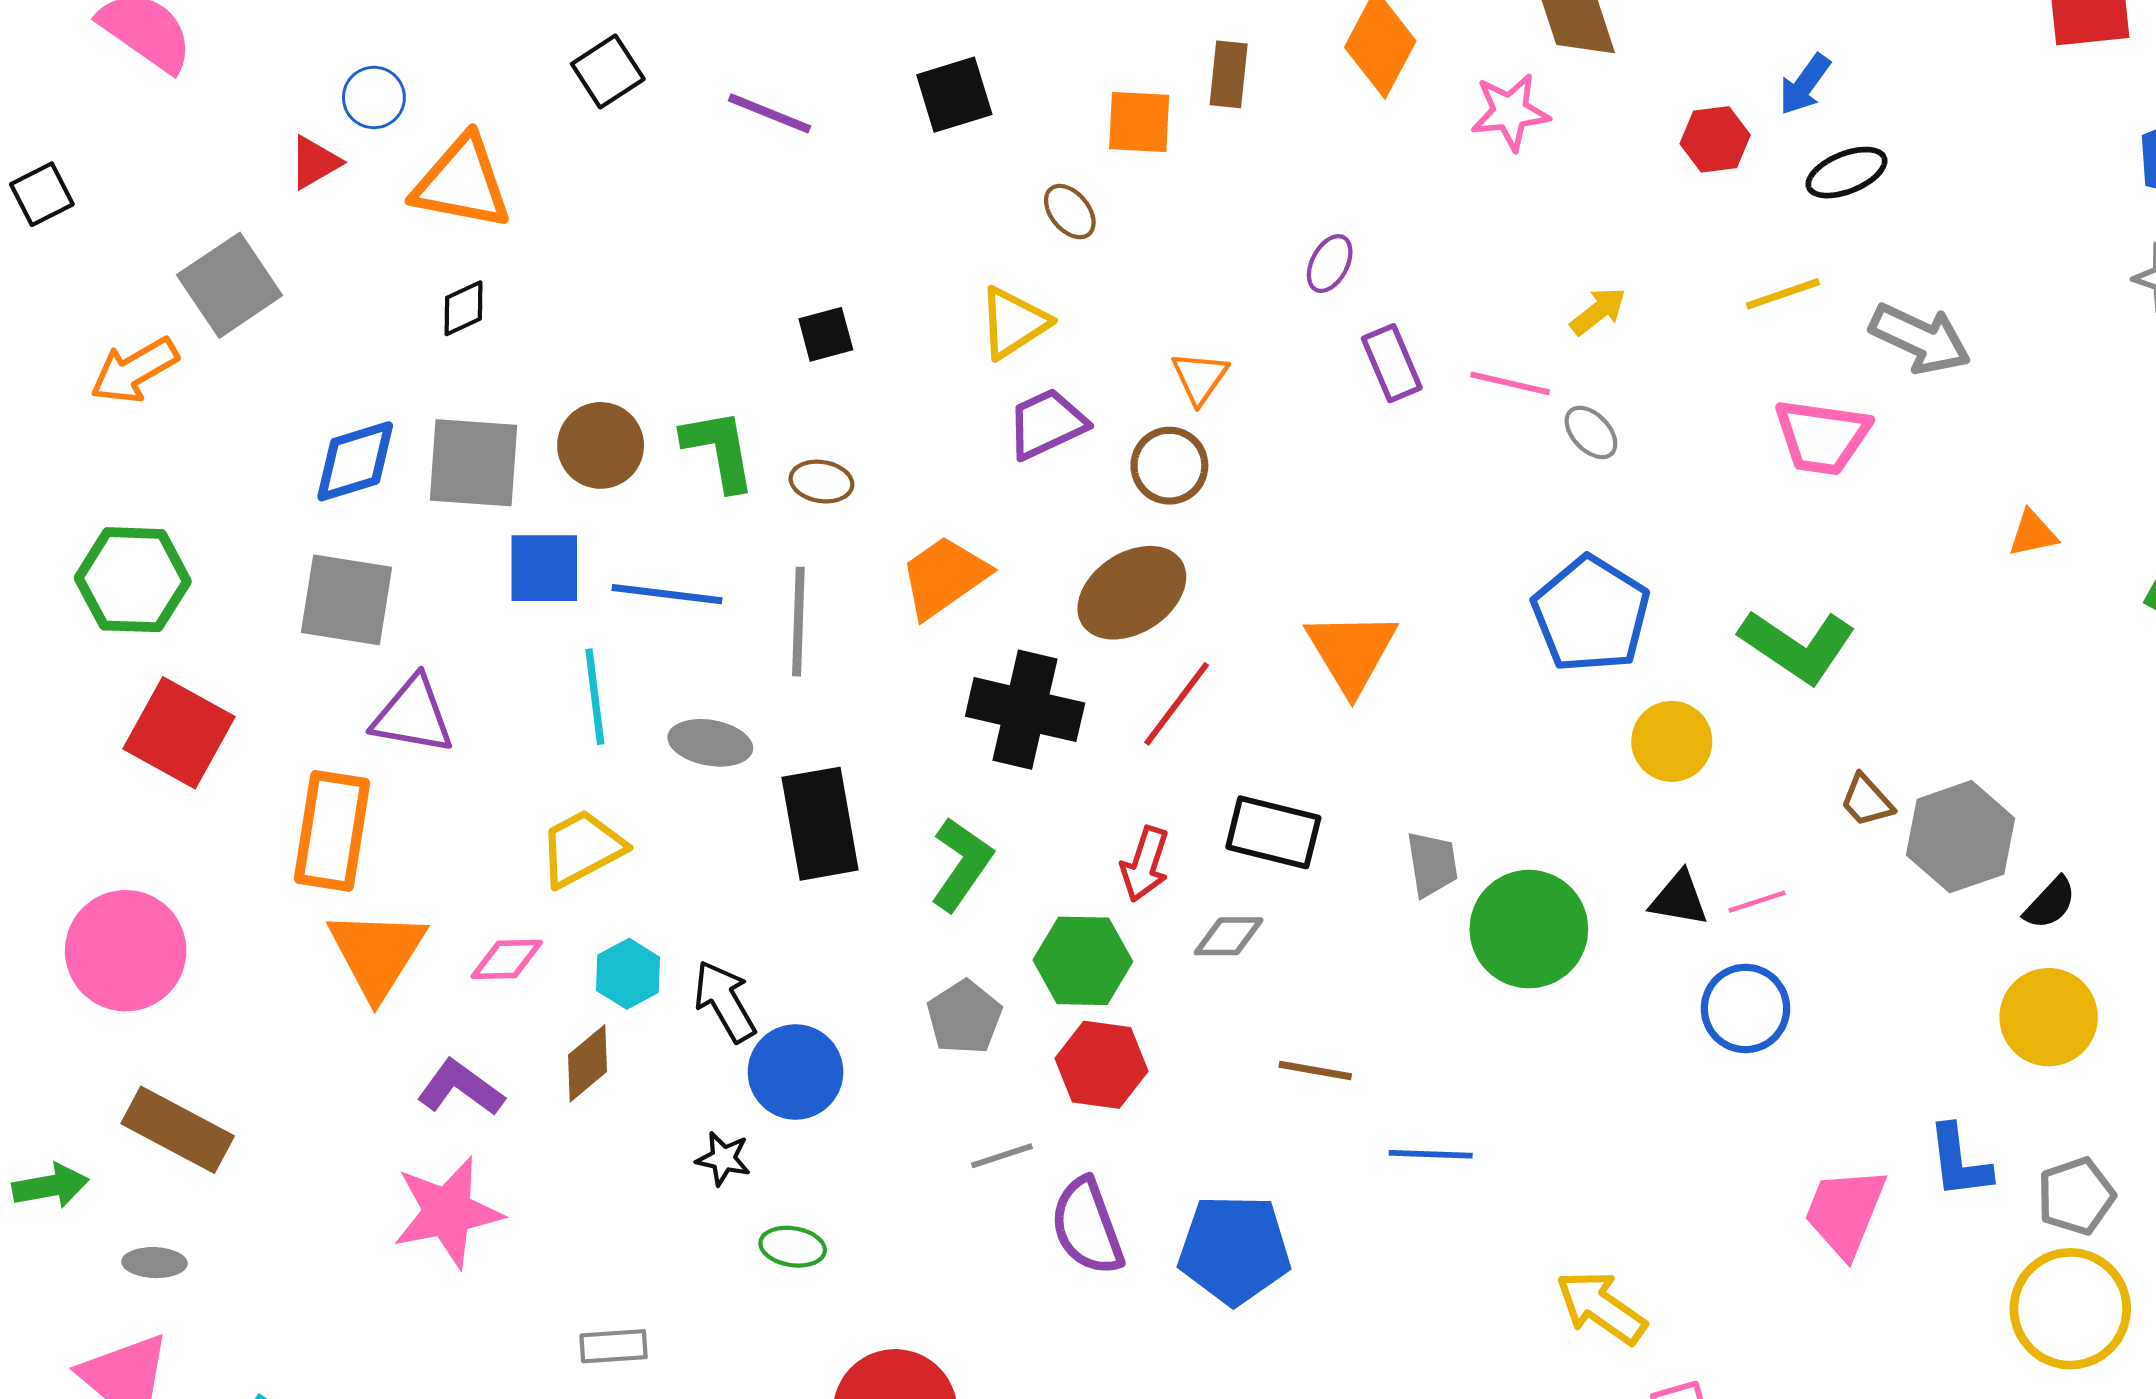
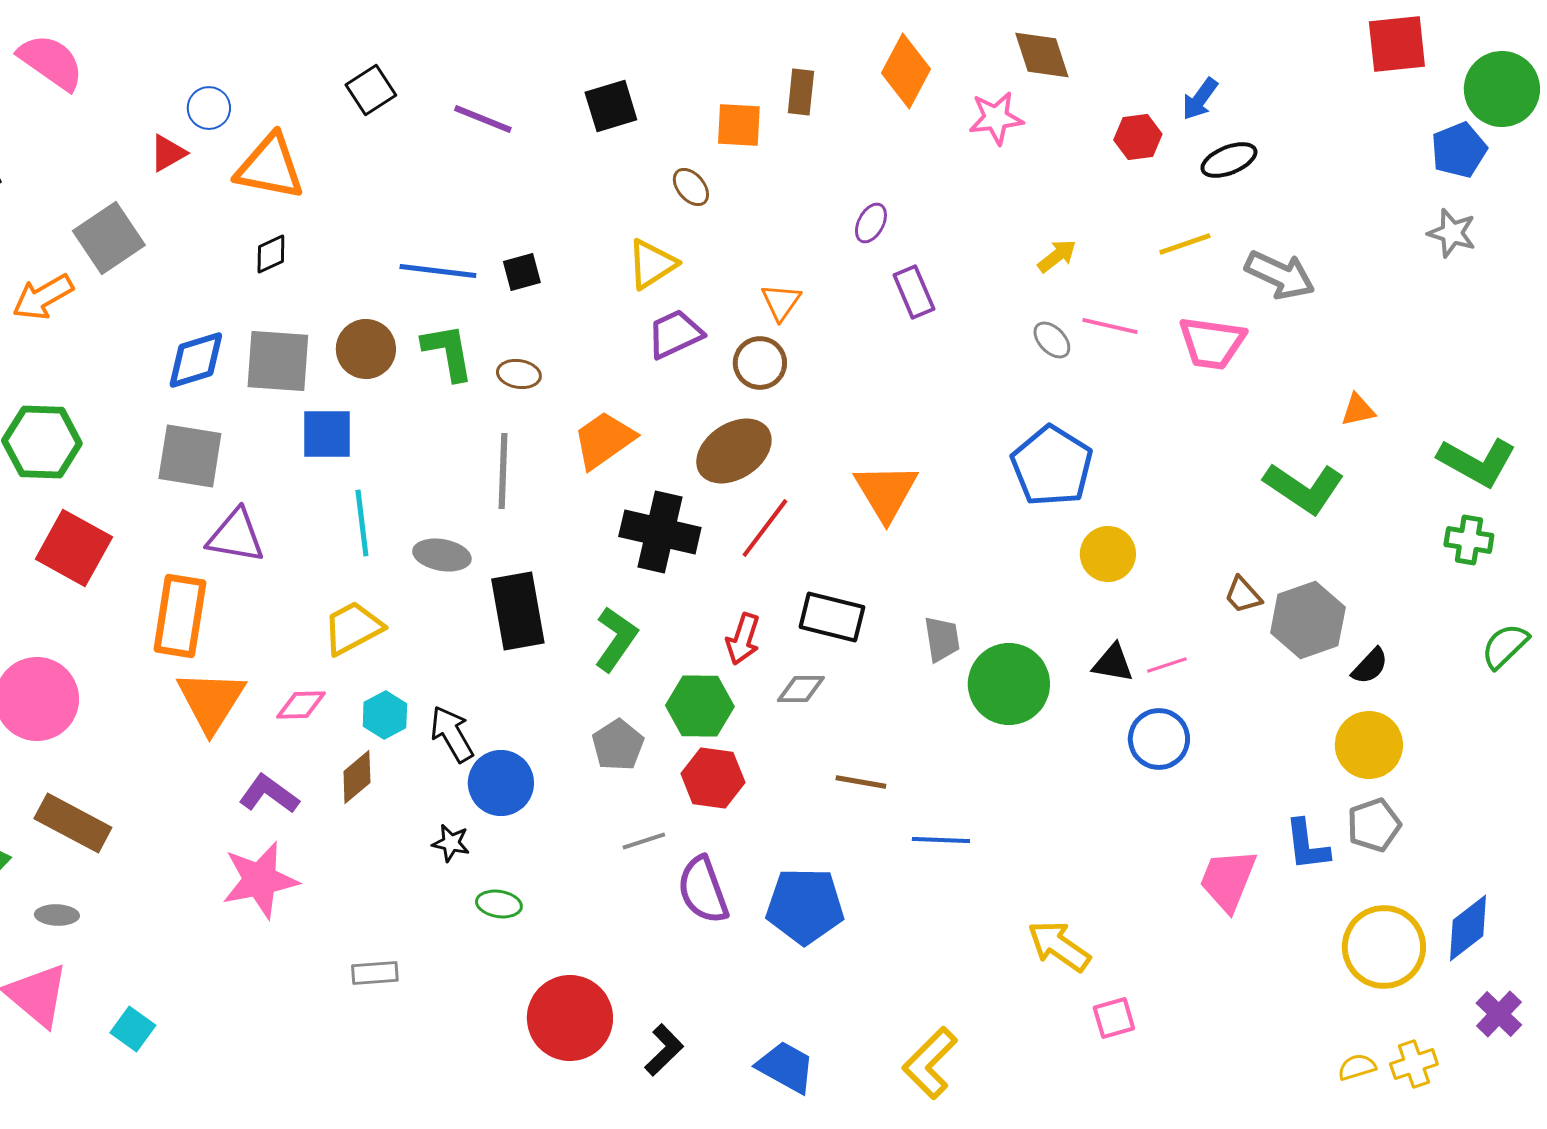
pink line: (1510, 383) -> (1110, 326), moved
blue line: (667, 594) -> (438, 271), moved
green L-shape: (1797, 646) -> (1304, 488), moved
gray pentagon: (2076, 1196) -> (1374, 825), moved

